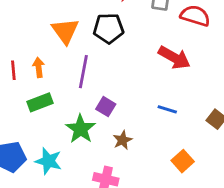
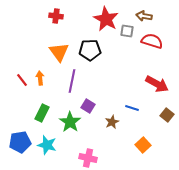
red arrow: (174, 58) -> (157, 84), moved
red line: (13, 70) -> (22, 80), turned -32
green rectangle: (40, 102) -> (42, 113), moved, turned -42
brown star: (122, 140) -> (112, 122), moved

